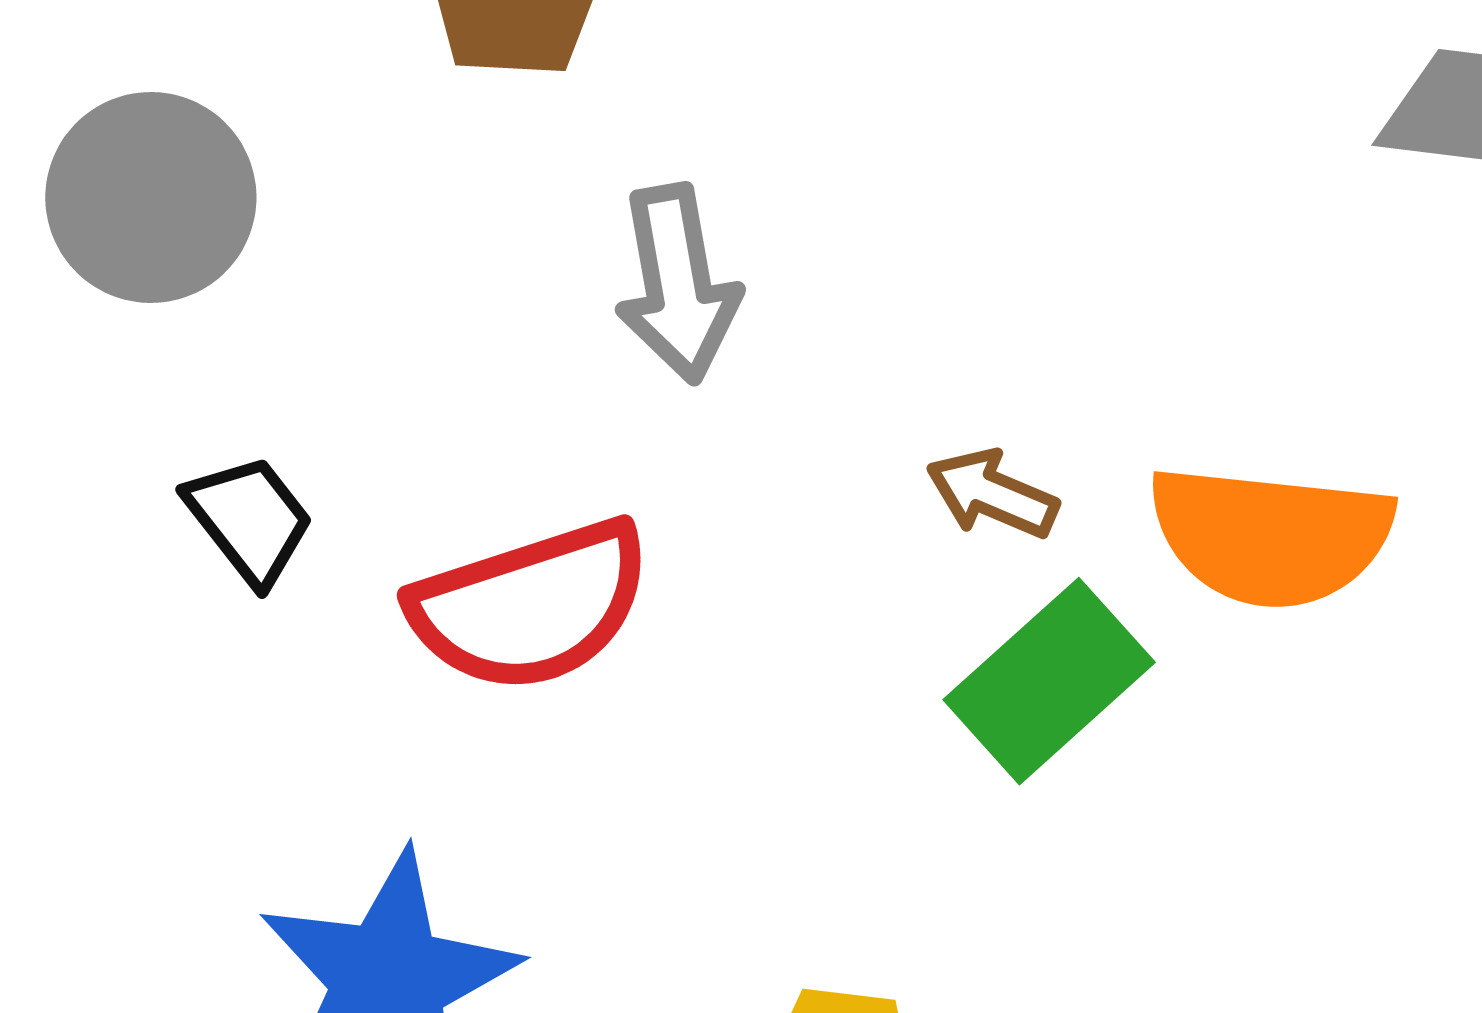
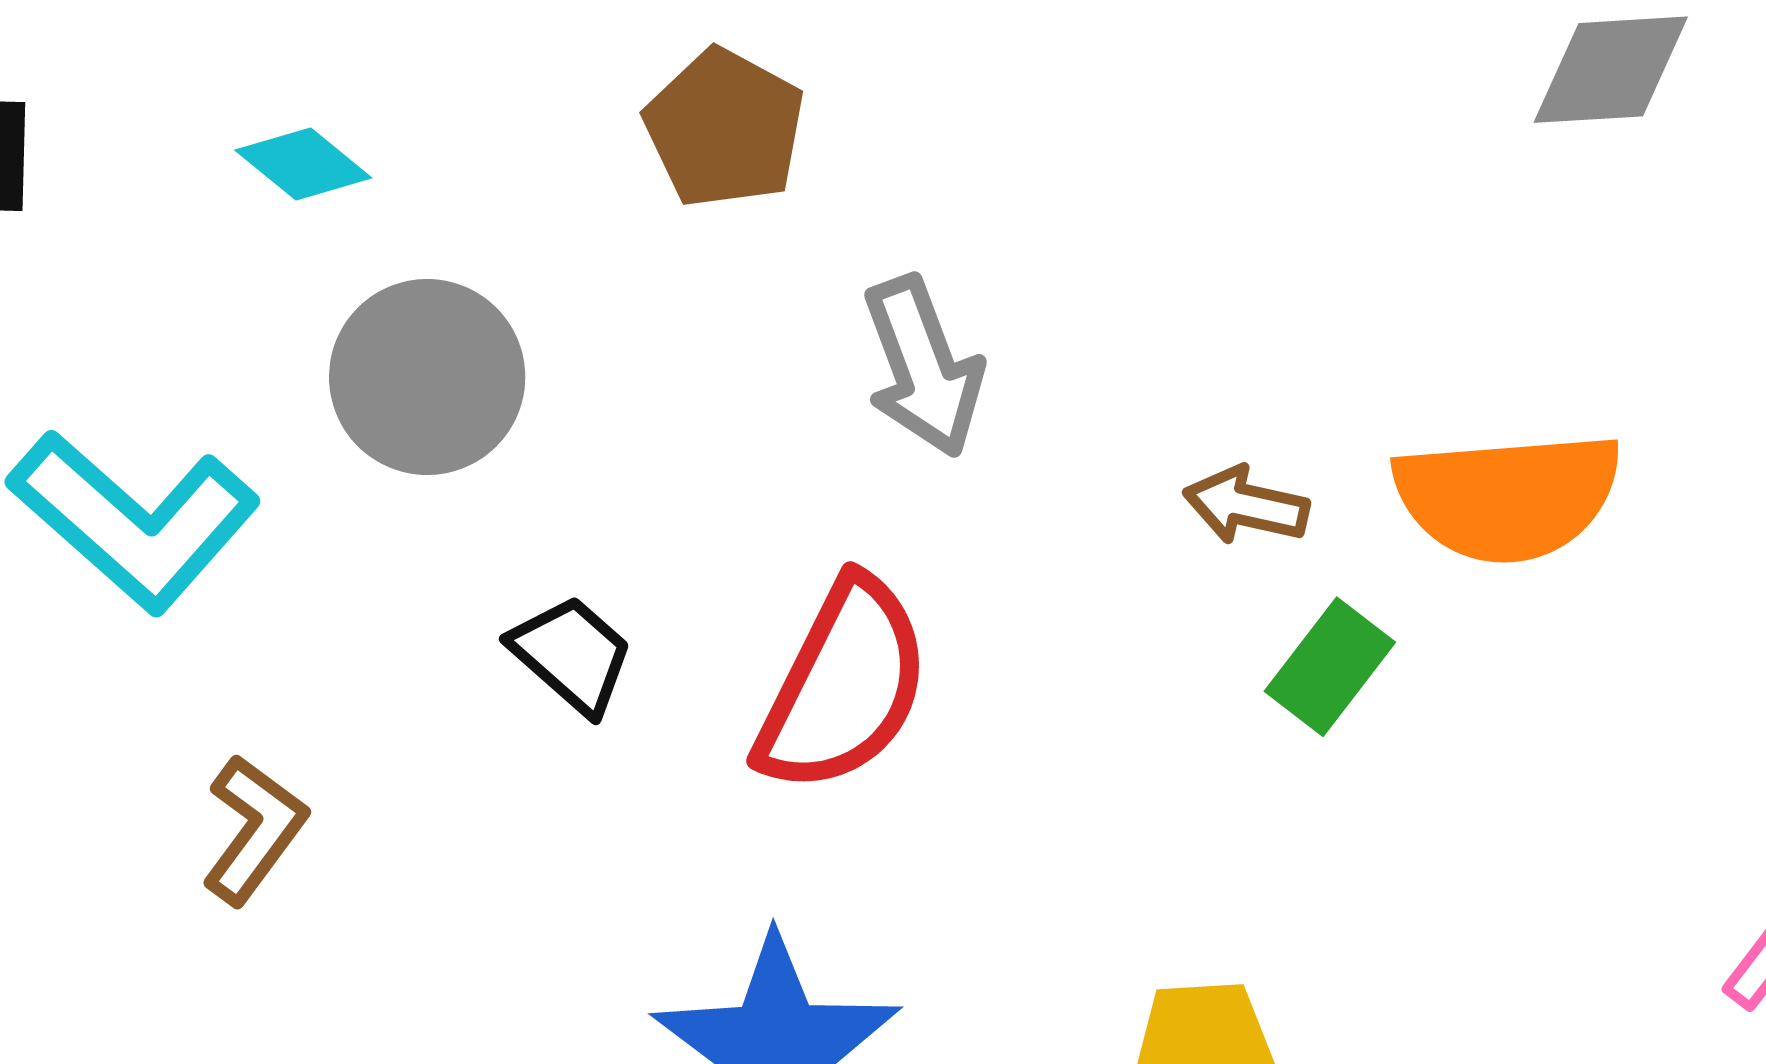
red semicircle: (531, 606) -> (843, 686), turned -35
green rectangle: (1049, 681) -> (1330, 667), size x0.7

